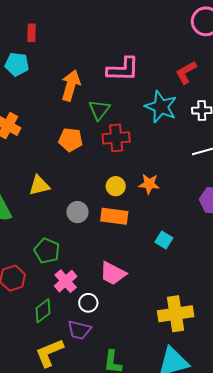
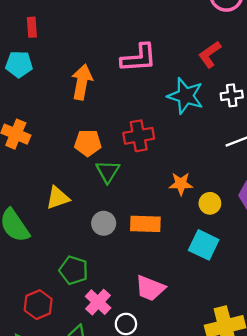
green triangle: (99, 110) -> (108, 171), moved
yellow circle: (116, 186) -> (210, 203), moved
cyan square: (164, 240) -> (204, 245), size x1.5

